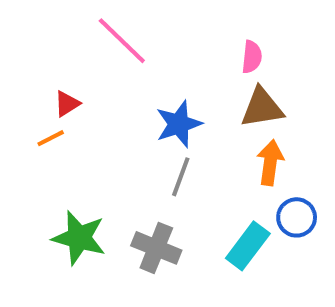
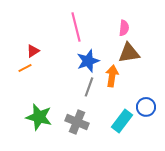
pink line: (122, 41) -> (76, 27), moved, turned 32
orange arrow: (270, 163) -> (112, 76), moved

